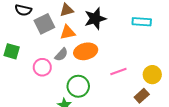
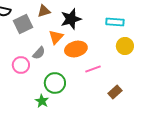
orange triangle: (68, 32) -> (56, 37), moved, turned -35
orange ellipse: (86, 51) -> (76, 49), moved
yellow circle: (152, 75) -> (125, 46), moved

